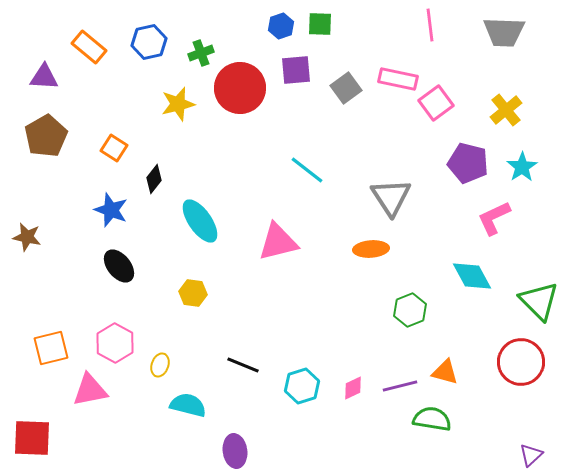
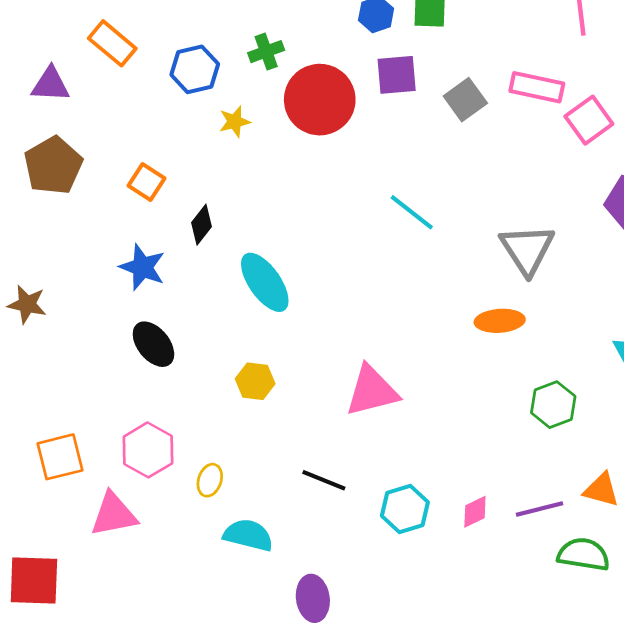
blue hexagon: (149, 42) -> (195, 69), moved
yellow star: (178, 104) -> (235, 122), size x0.7
pink triangle: (278, 242) -> (372, 391), moved

